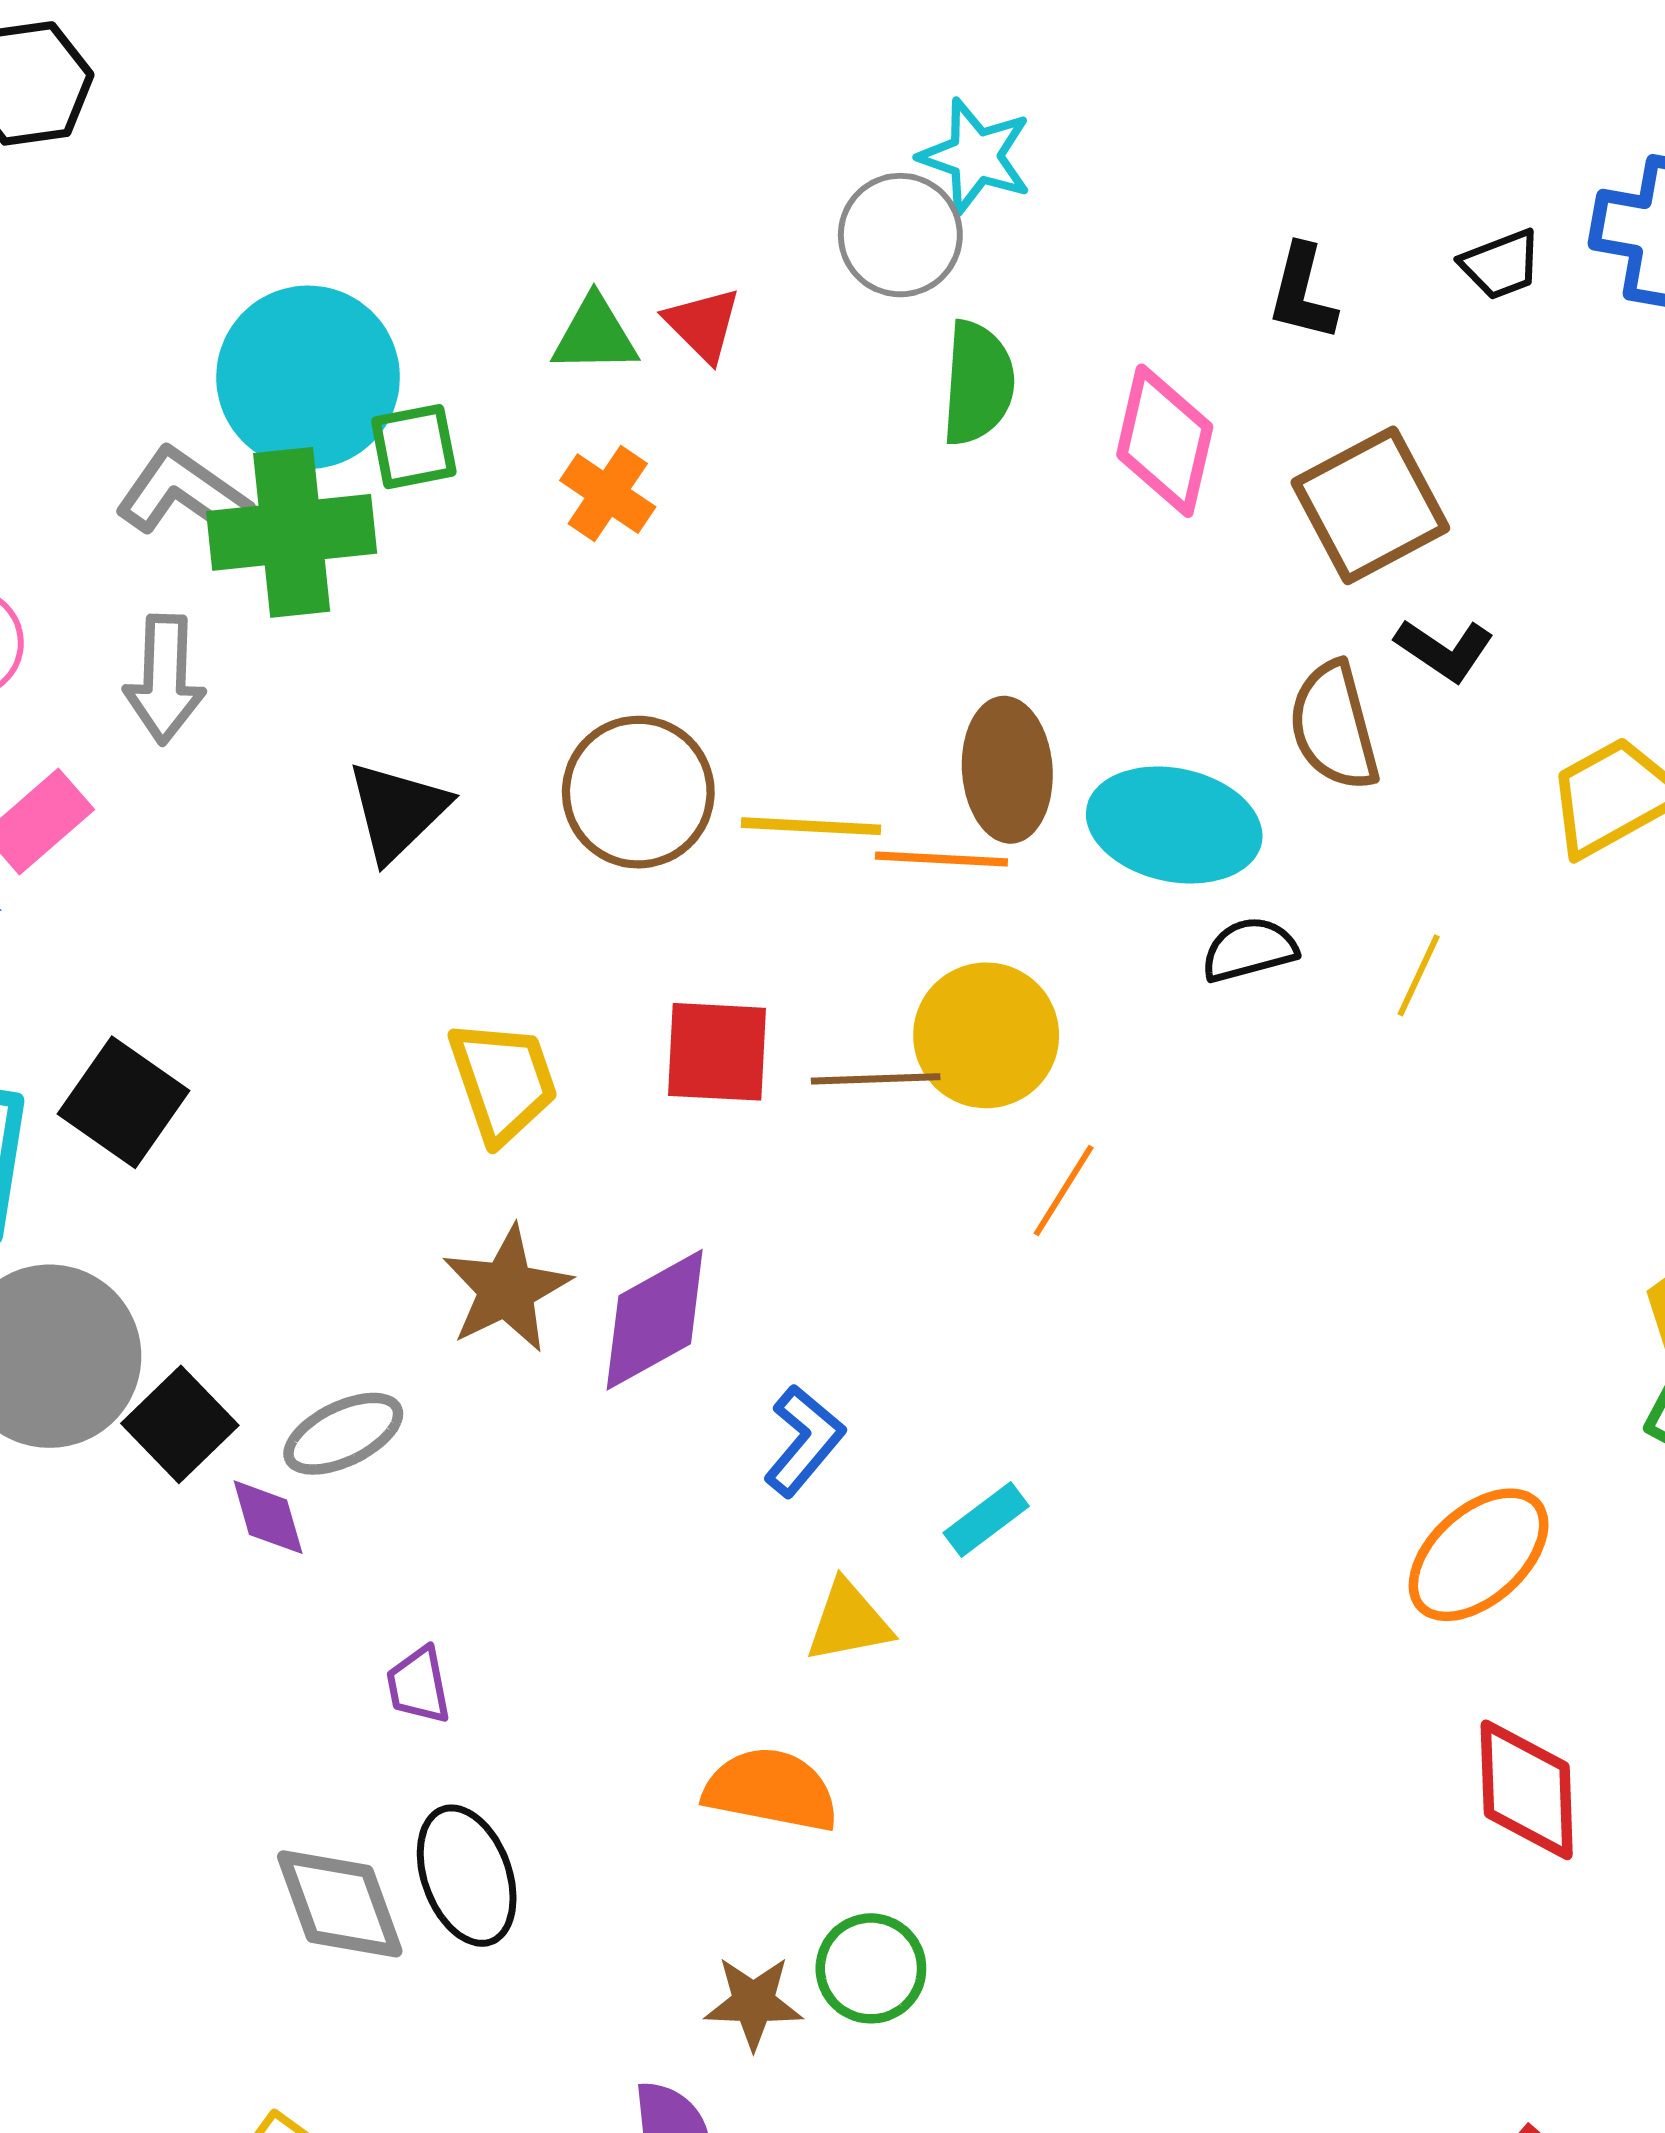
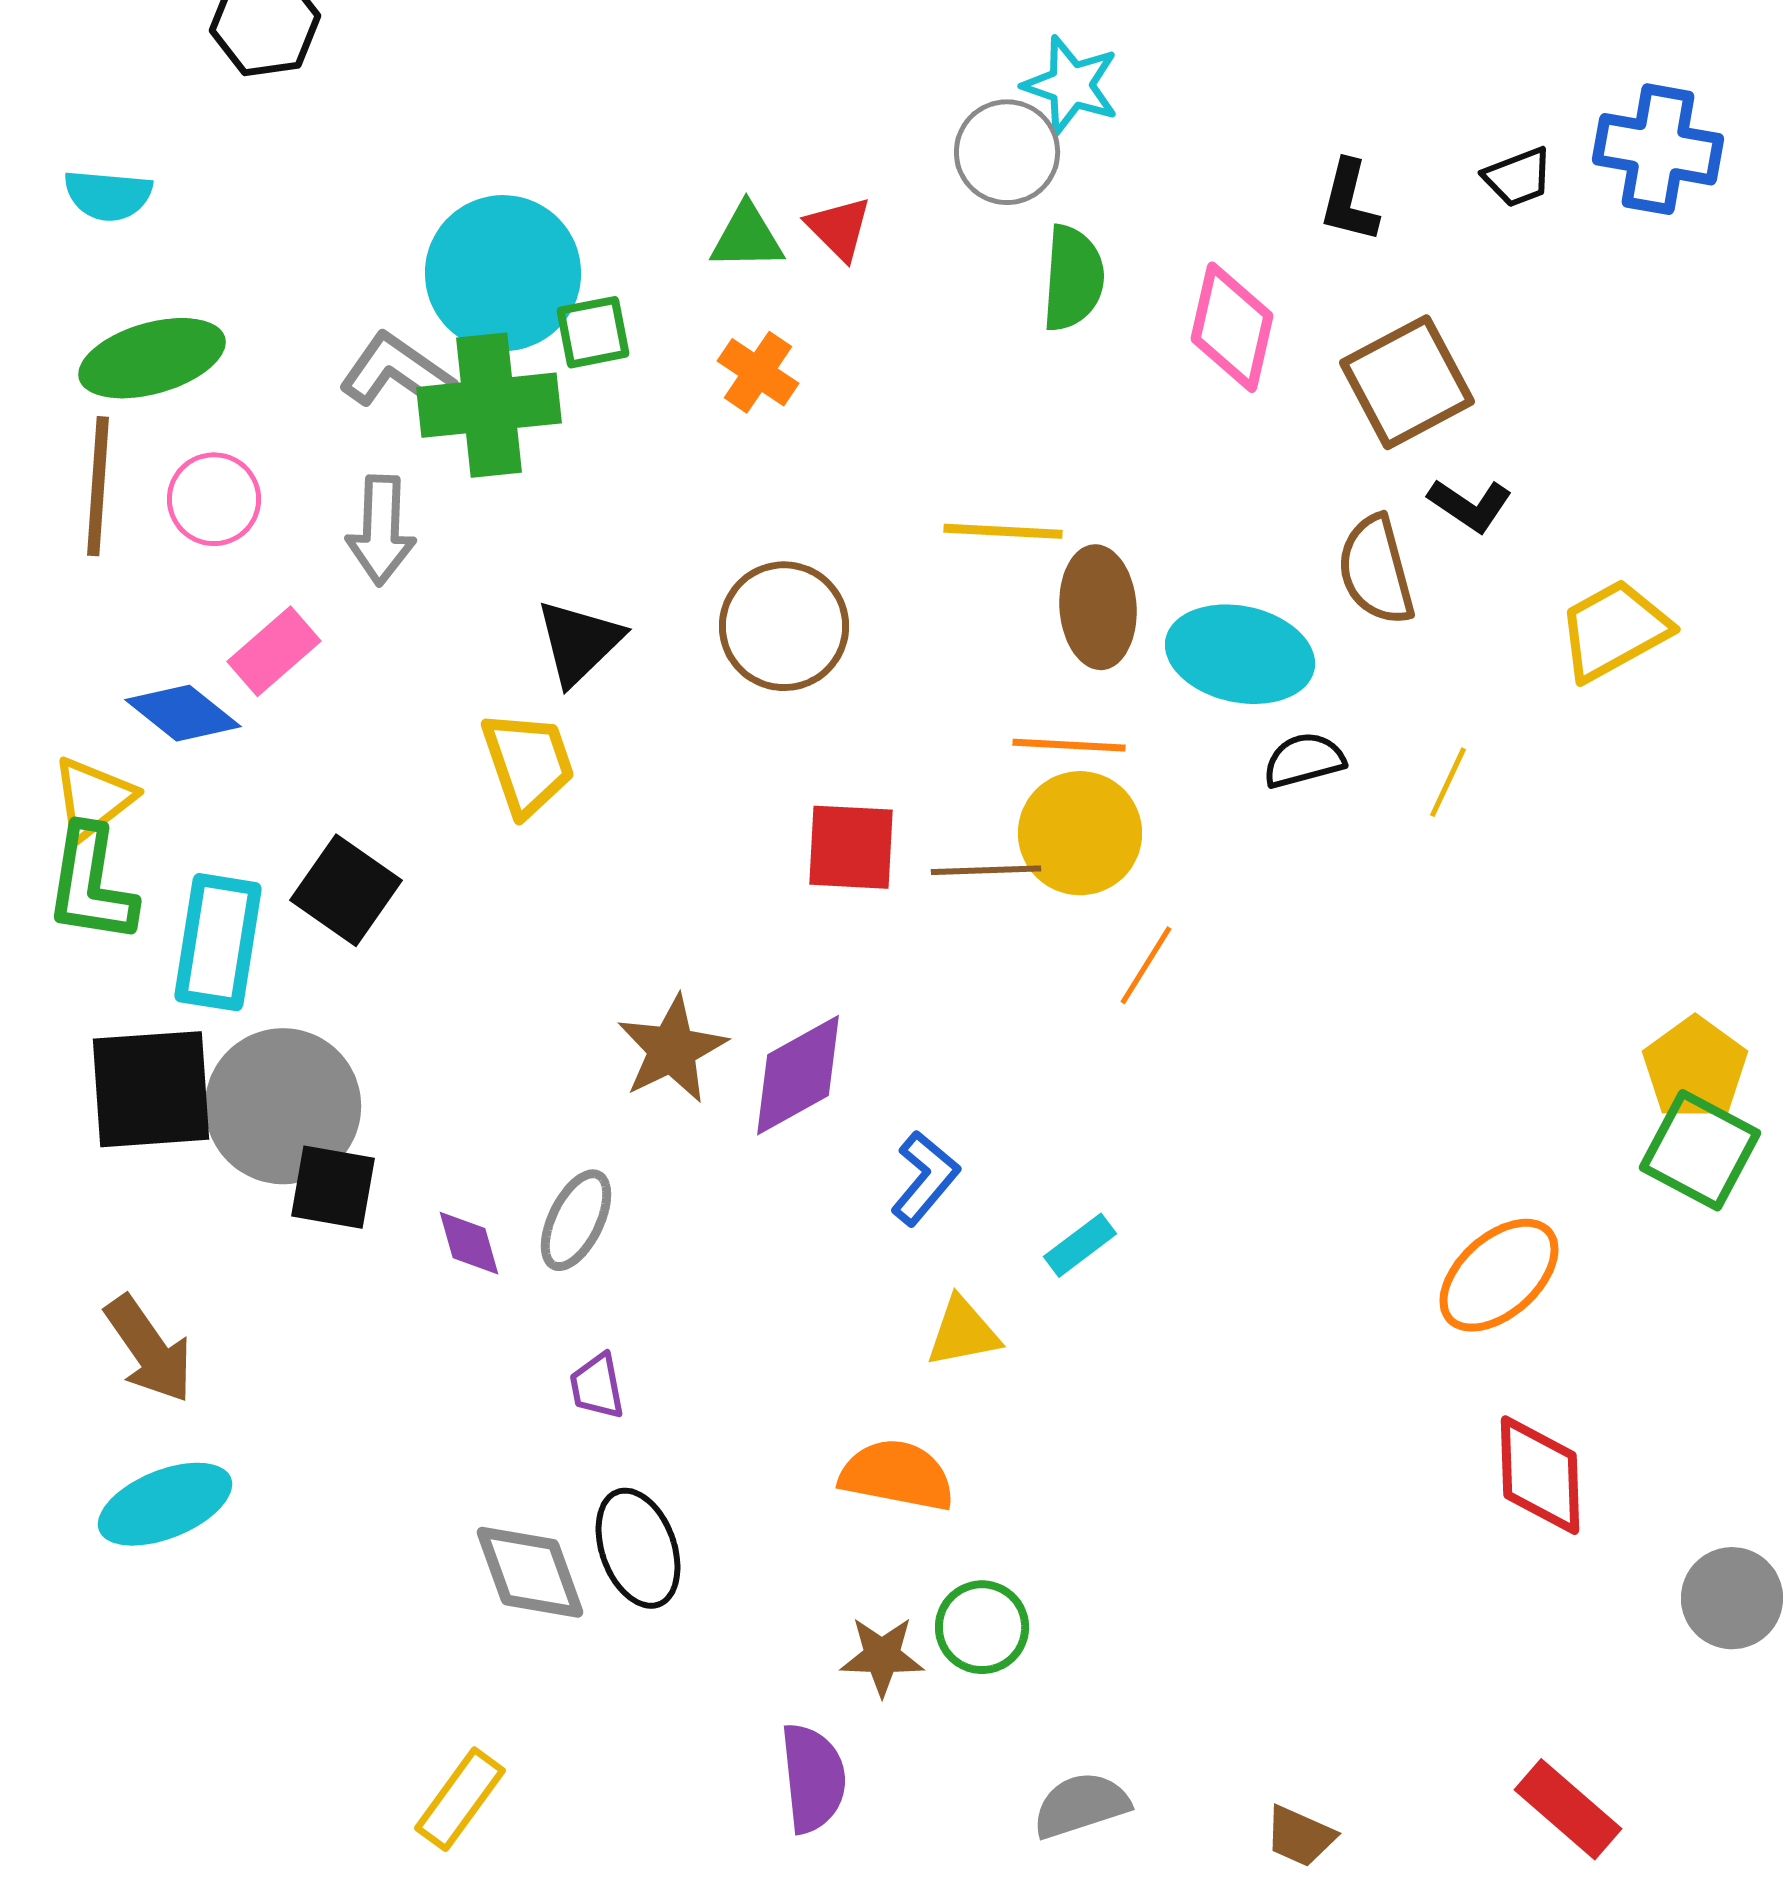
yellow line: (811, 826) -> (1003, 531), moved
orange line: (941, 859) -> (1069, 745), moved
yellow trapezoid: (503, 1081) -> (528, 763), moved
black square: (180, 1424) -> (333, 1187), moved, turned -36
gray ellipse: (343, 1434) -> (576, 1220), moved, turned -38

